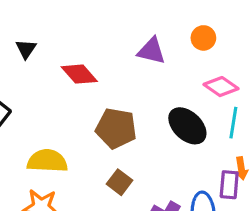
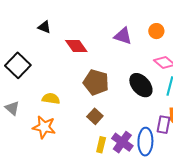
black triangle: (26, 49) -> (44, 27), turned -48
yellow semicircle: (47, 161) -> (51, 99), size x0.7

